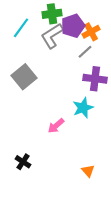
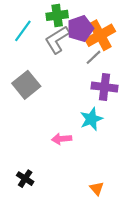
orange cross: (91, 32) -> (100, 35), size x1.5
pink arrow: (56, 126) -> (62, 139), turned 36

